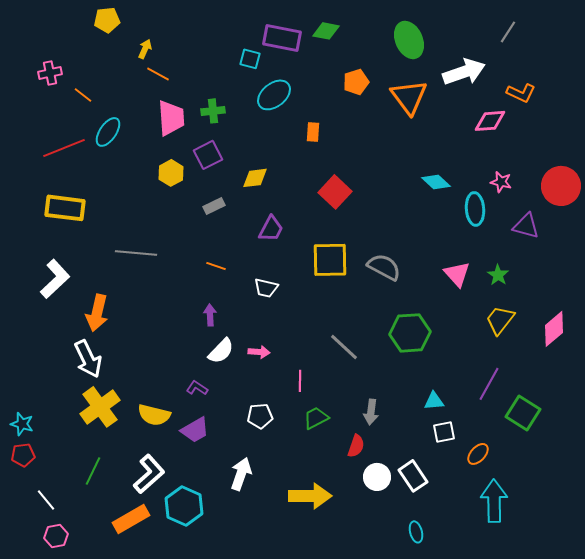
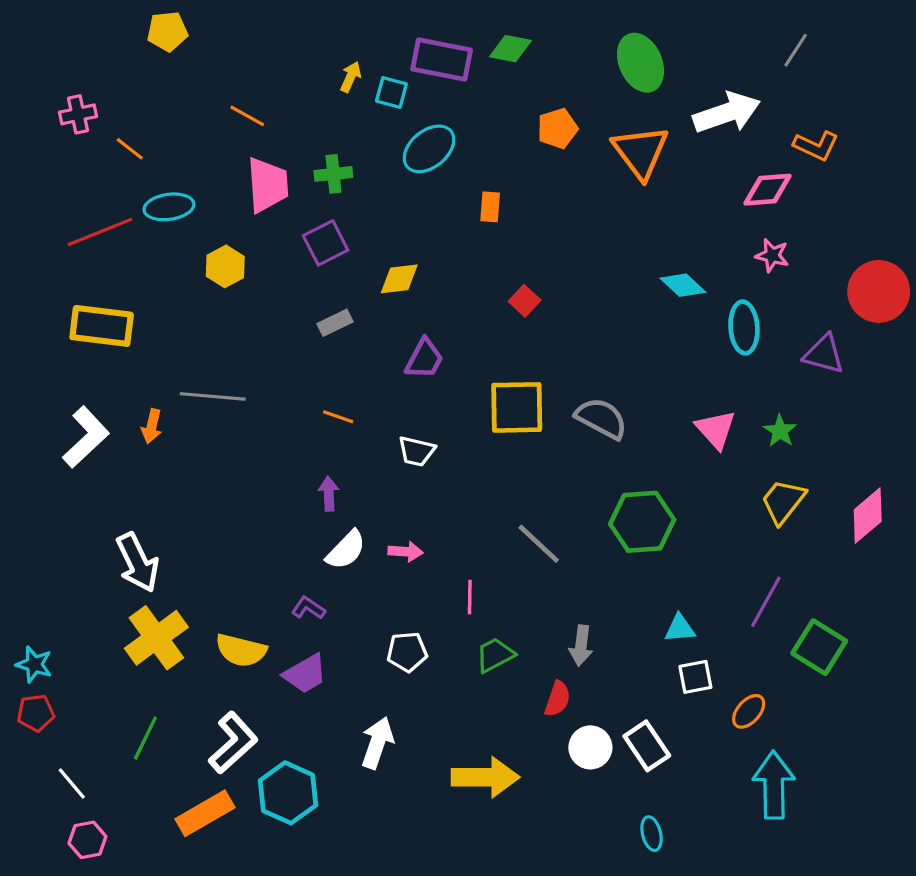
yellow arrow: (145, 49) -> (351, 77), moved
cyan ellipse: (108, 132) -> (169, 207), turned 48
yellow hexagon: (171, 173) -> (225, 266), moved
pink star: (501, 182) -> (772, 255), moved
red square: (335, 192) -> (525, 301), size x0.6
orange arrow: (97, 313) -> (152, 426), moved, size x0.6

